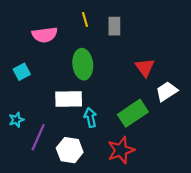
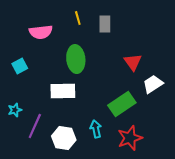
cyan arrow: (90, 118) -> (96, 129), moved
red star: (121, 150) -> (130, 138), moved

